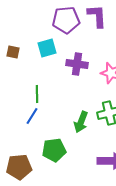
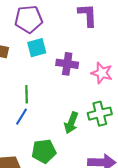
purple pentagon: (66, 20) -> (29, 19), moved

